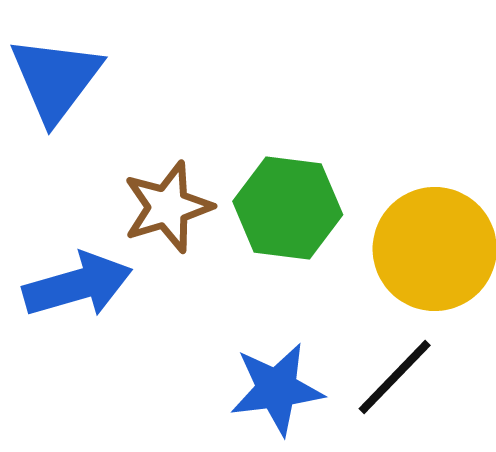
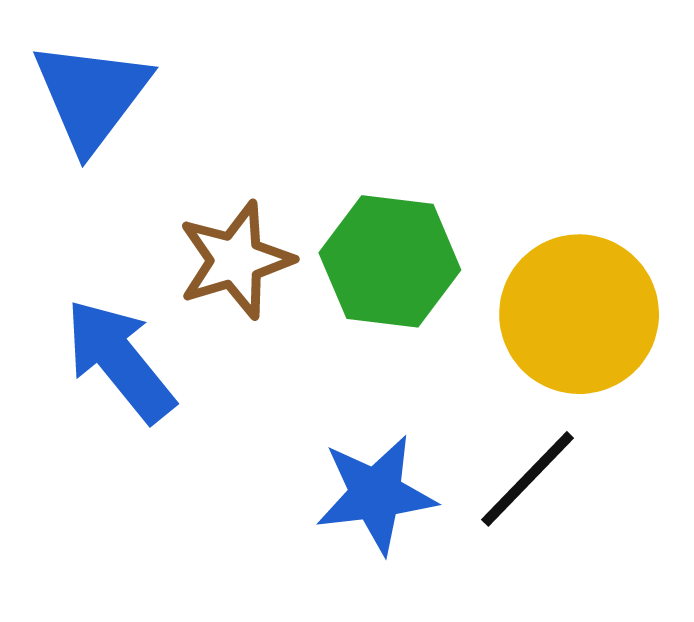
blue arrow: (78, 285) -> (120, 360), turned -113

